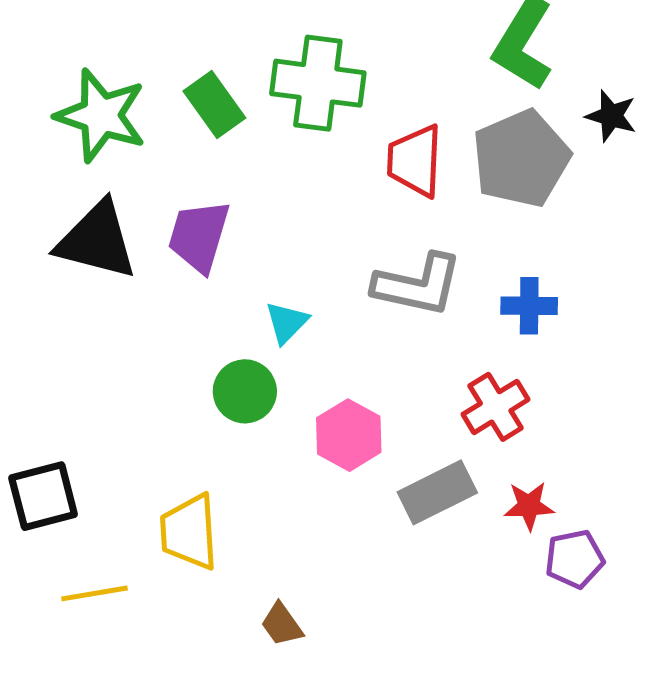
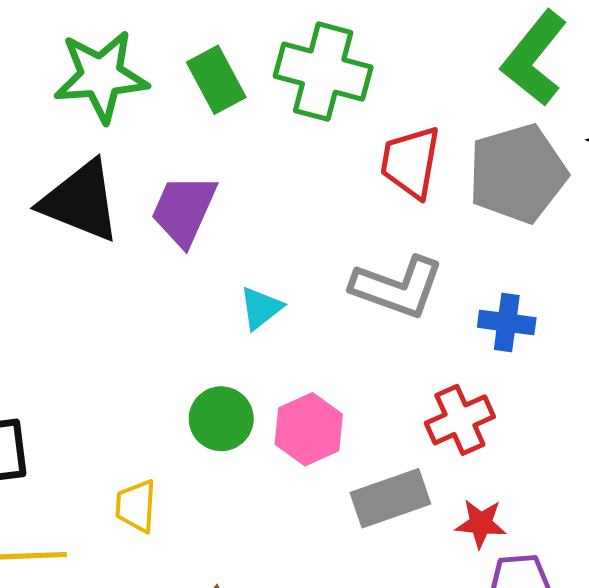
green star: (101, 115) -> (101, 76), turned -30
green circle: (245, 391) -> (221, 419), moved
yellow trapezoid: (189, 532) -> (136, 506), size x0.7

